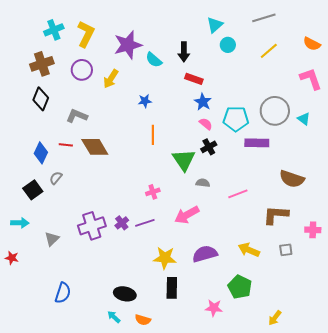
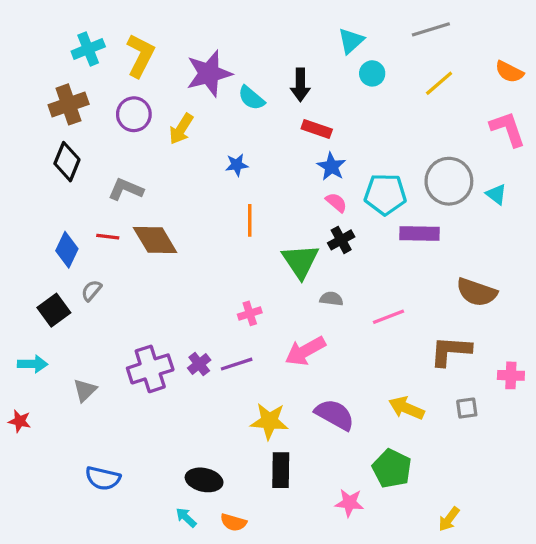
purple semicircle: (205, 254) -> (335, 415), turned 45
blue semicircle: (63, 293) -> (103, 478), turned 85

